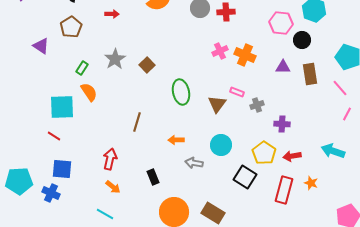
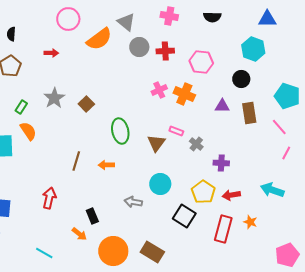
pink hexagon: (281, 23) -> (201, 62), moved
gray cross: (257, 105) -> (196, 144), turned -32
orange arrow: (176, 140) -> (106, 165), moved
orange arrow: (113, 187) -> (79, 234), moved

